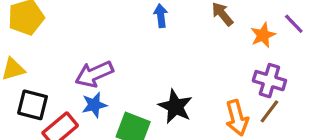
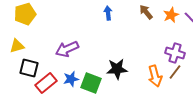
orange star: (263, 35) -> (171, 15), moved
blue star: (94, 105) -> (71, 79), moved
black star: (175, 107) -> (117, 69), turned -30

